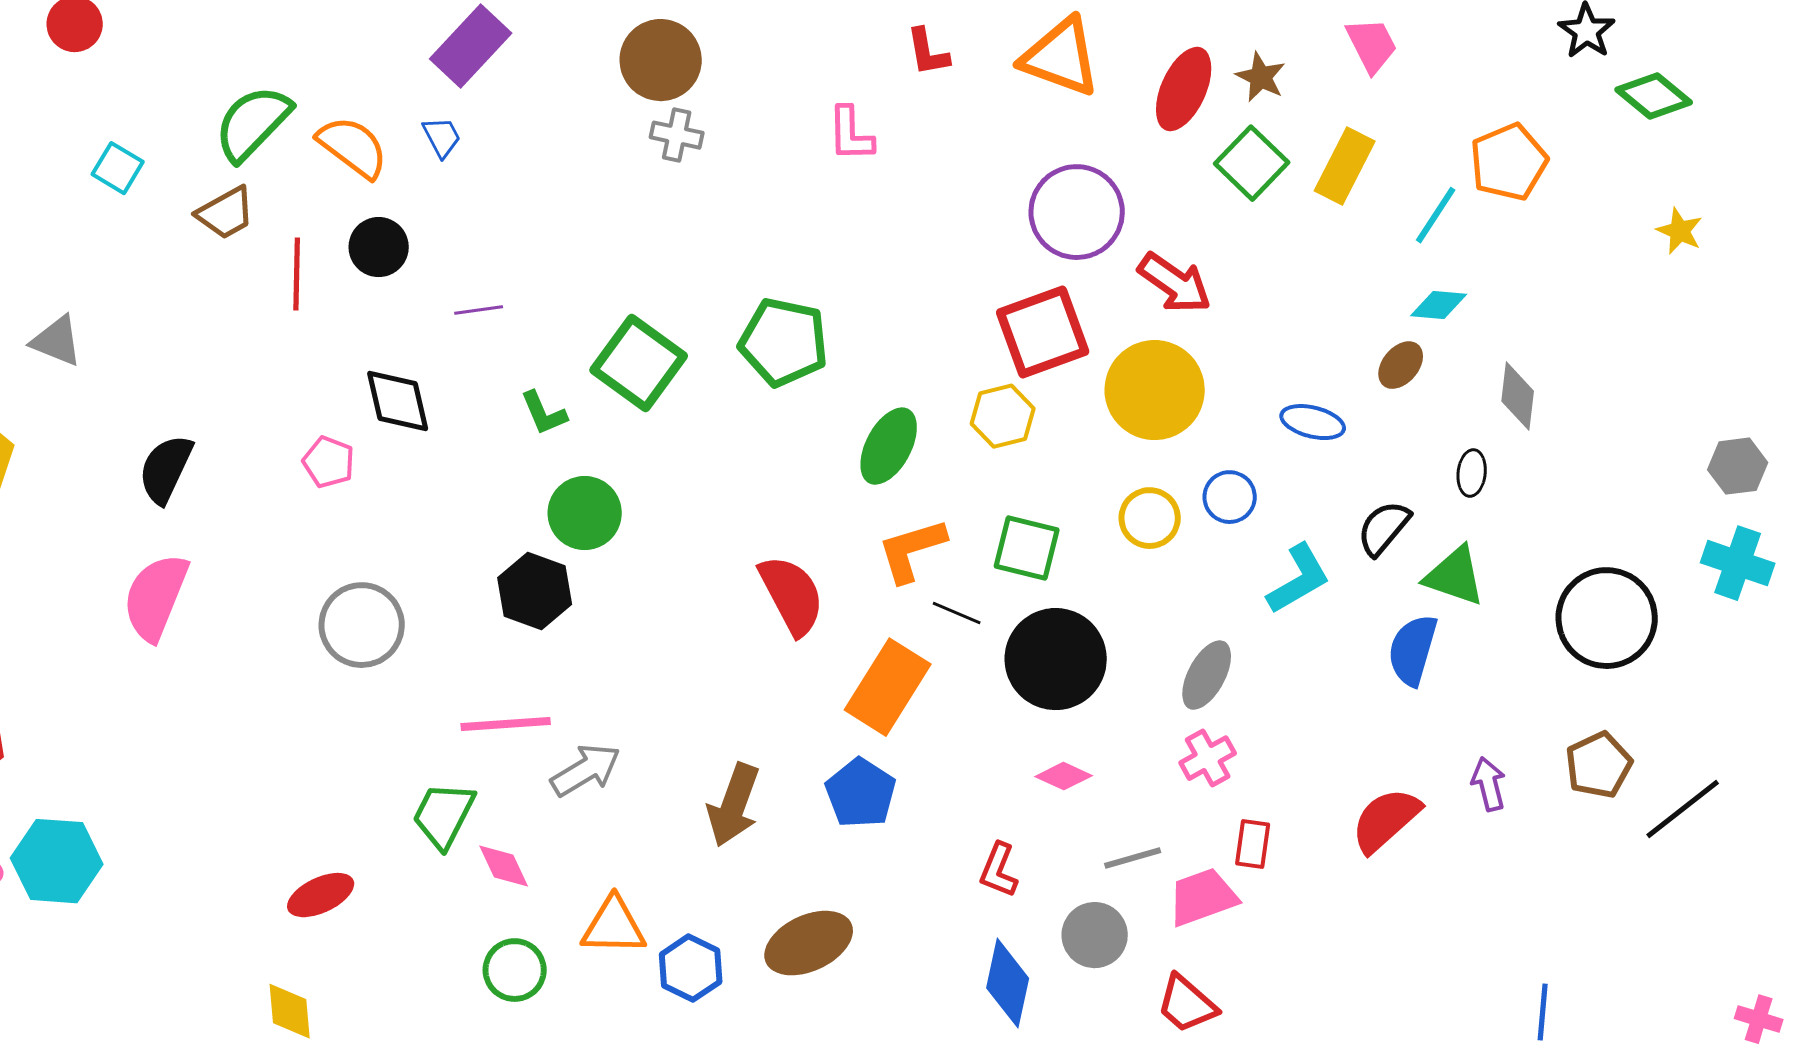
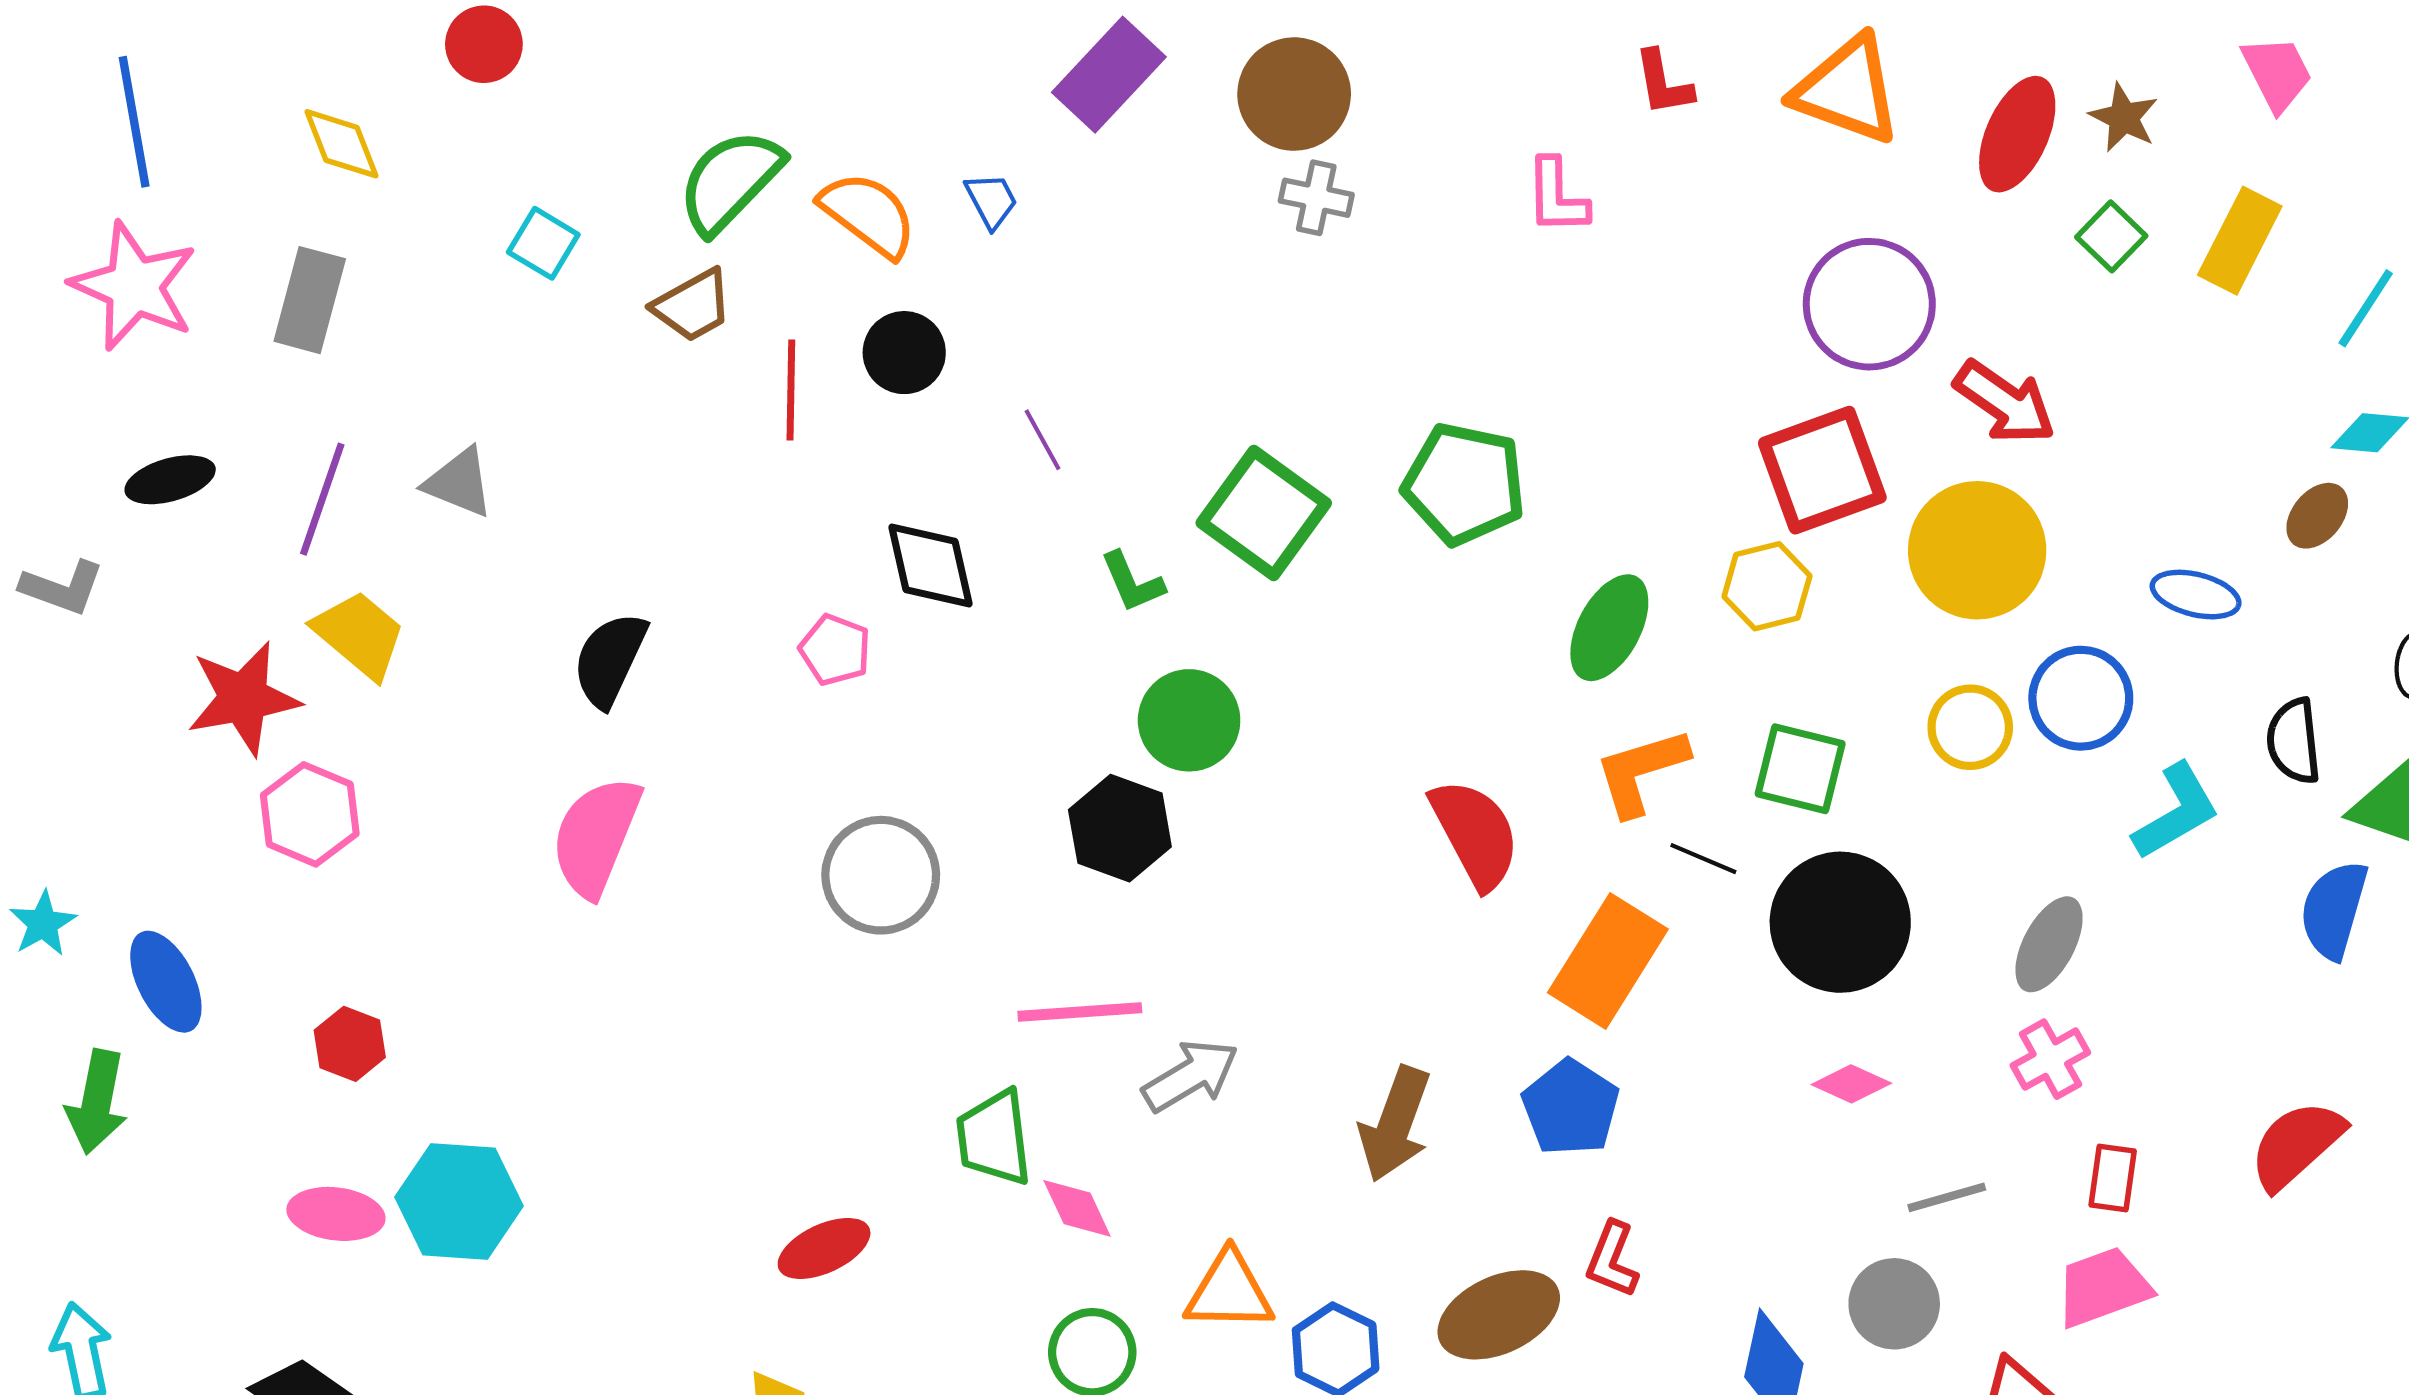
purple rectangle: (471, 46) -> (1109, 75), moved
green square: (1252, 163) -> (2111, 236), size x0.7
purple line: (479, 310) -> (1042, 440), turned 69
blue circle: (1230, 497) -> (2081, 698), size x1.4
black semicircle: (1384, 528) -> (2294, 741), turned -46
green trapezoid: (444, 815) -> (994, 1138), turned -34
red L-shape: (999, 870) -> (1612, 1260), moved
pink trapezoid: (1203, 897) -> (2103, 1287), moved

